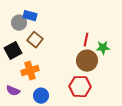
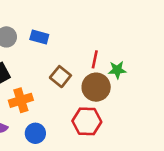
blue rectangle: (30, 16) -> (39, 37), moved
brown square: (35, 40) -> (60, 77), moved

